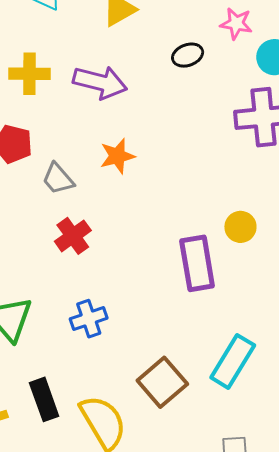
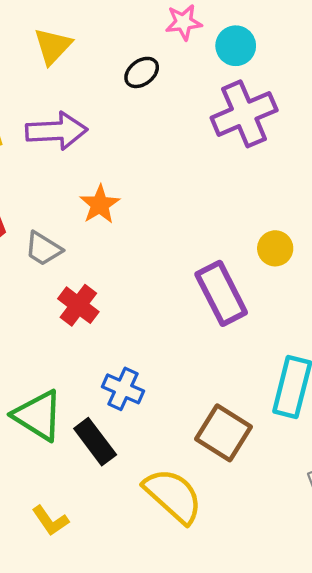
yellow circle: (240, 227) -> (275, 248), moved
blue cross: (89, 319) -> (123, 389), turned -30
black rectangle: (44, 399) -> (95, 442), moved

